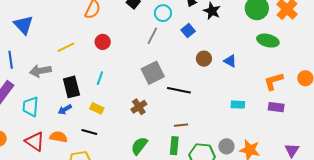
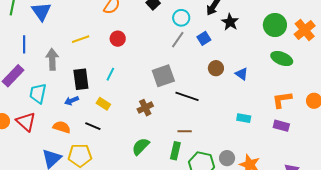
gray line: (152, 36) -> (178, 40), moved
gray arrow: (40, 71) -> (52, 59), turned 90
red triangle: (35, 141) -> (26, 122), moved

